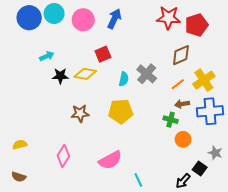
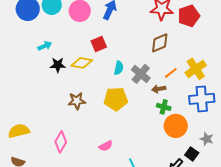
brown diamond: (181, 55) -> (160, 43), moved
gray cross: (147, 74) -> (141, 74), moved
brown arrow: (182, 104) -> (159, 89), moved
orange circle: (183, 139) -> (176, 126), size x1.5
yellow semicircle: (20, 145) -> (19, 131), size x1.5
pink semicircle: (110, 160) -> (106, 146), size x0.6

